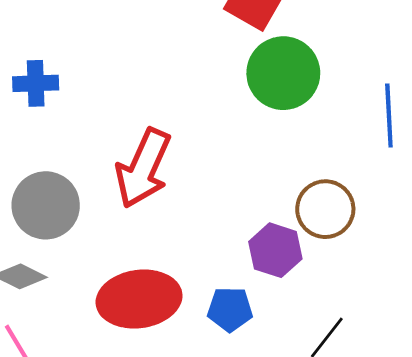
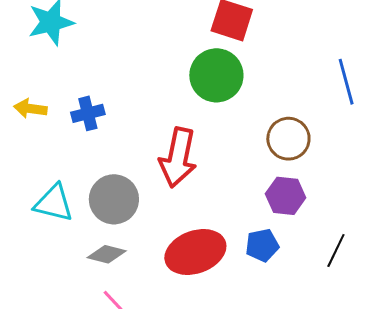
green circle: (283, 73) -> (216, 75), moved
brown circle: (325, 209) -> (288, 139), moved

